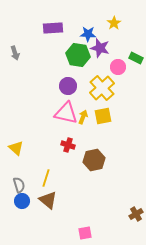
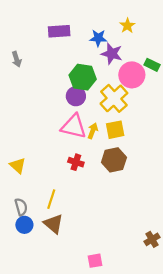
green hexagon: (78, 55) -> (83, 77), moved
pink circle: (118, 67) -> (132, 75), size x1.5
brown hexagon: (94, 160) -> (114, 160), moved

